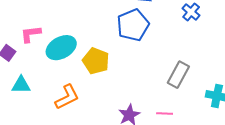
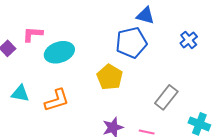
yellow pentagon: (96, 61) -> (110, 77), moved
cyan triangle: (21, 85) -> (20, 93), moved

